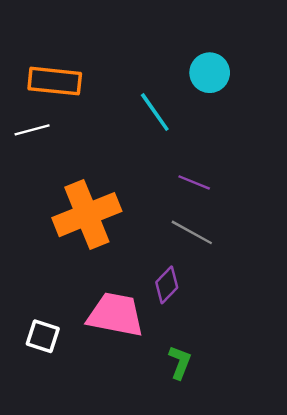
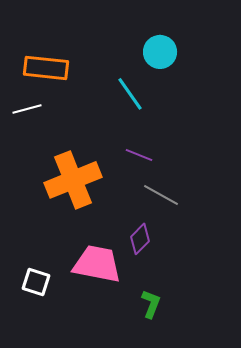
cyan circle: (210, 73) -> (160, 52), moved
purple line: (194, 182) -> (139, 155), moved

